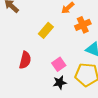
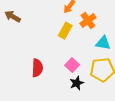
yellow rectangle: (46, 30) -> (65, 31), moved

